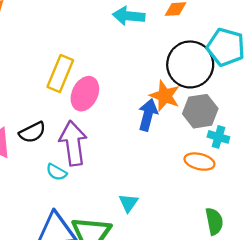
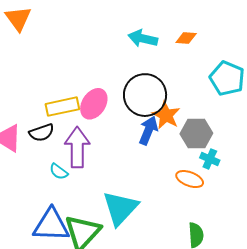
black circle: (190, 64) -> (145, 95), moved
yellow rectangle: (60, 74) -> (62, 107), moved, turned 48
cyan triangle: (128, 203) -> (120, 208), size x2.0

